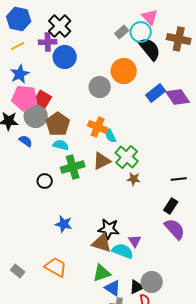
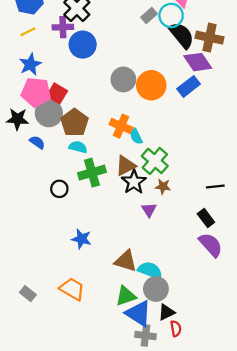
brown cross: (179, 39) -> (209, 38), moved
orange circle: (124, 71) -> (151, 85), moved
purple diamond: (178, 97) -> (198, 62), moved
black rectangle: (171, 206) -> (206, 218), turned -70
black star: (109, 229) -> (134, 182), moved, turned 30
purple triangle: (135, 241) -> (149, 210), moved
gray circle: (152, 282) -> (156, 289), moved
blue triangle: (113, 288) -> (138, 313), size x1.4

